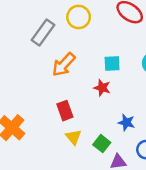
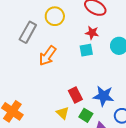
red star: (102, 88) -> (92, 33), moved
red rectangle: (65, 111) -> (75, 95), moved
blue star: (126, 123) -> (103, 96), size x1.5

